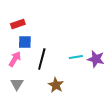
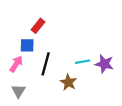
red rectangle: (18, 24) -> (38, 26), moved, turned -32
brown star: (56, 85) -> (68, 82), moved

